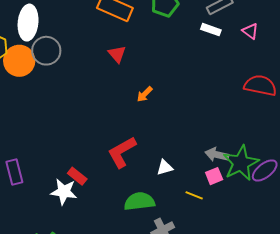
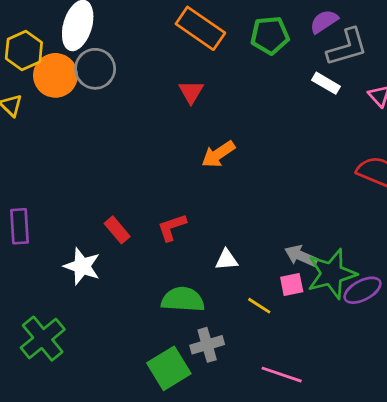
orange arrow: (145, 94) -> (218, 154), size x1.4
red L-shape: (122, 152) -> (172, 227), size x0.7
red rectangle: (77, 176) -> (117, 230), moved

